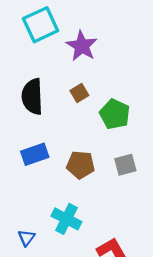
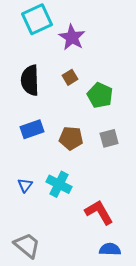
blue triangle: (26, 238) -> (25, 185), moved

